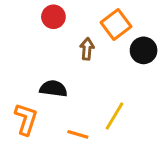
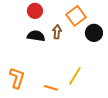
black semicircle: (53, 89) -> (36, 36), moved

